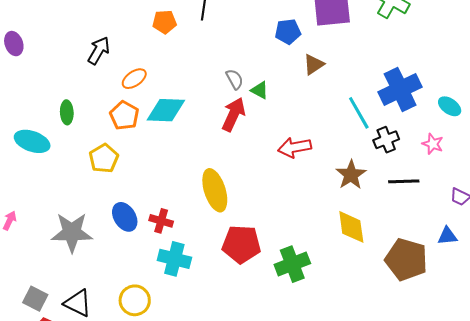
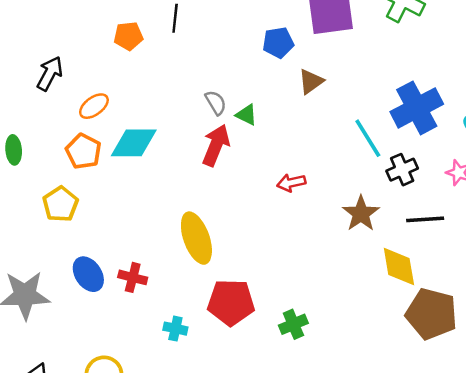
red arrow: (295, 147) -> (291, 183), size x0.7
yellow diamond: (351, 227) -> (399, 266), moved
cyan cross: (174, 259) -> (175, 329), moved, size x0.6
green cross: (292, 264) -> (293, 324), size x0.7

